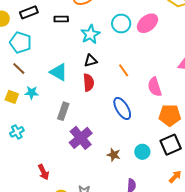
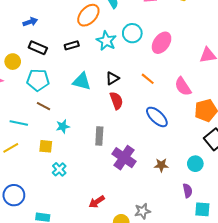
black rectangle: (29, 12) -> (38, 48), turned 60
pink ellipse: (147, 23) -> (162, 43), moved
cyan star: (90, 34) -> (106, 41), moved
cyan triangle: (59, 72) -> (82, 81), moved
yellow square: (12, 97) -> (46, 146), moved
cyan circle: (142, 152) -> (195, 164), moved
red arrow: (43, 172) -> (97, 202), turned 98

